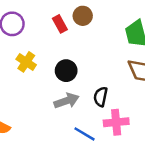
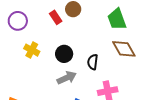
black semicircle: (101, 97) -> (93, 62), moved

